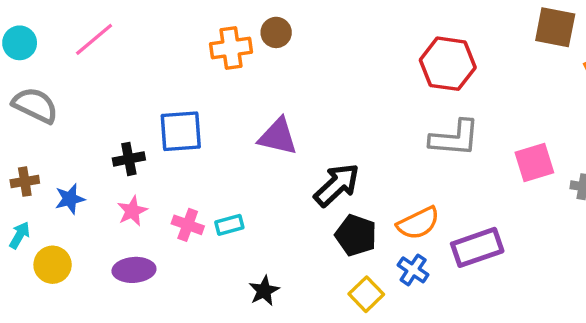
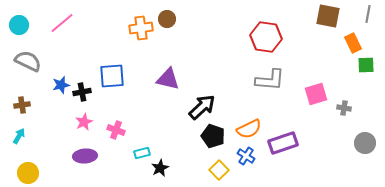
blue star: (70, 199) -> (61, 85), moved
cyan rectangle: (229, 225) -> (142, 153), moved
yellow circle: (53, 265) -> (28, 173), moved

